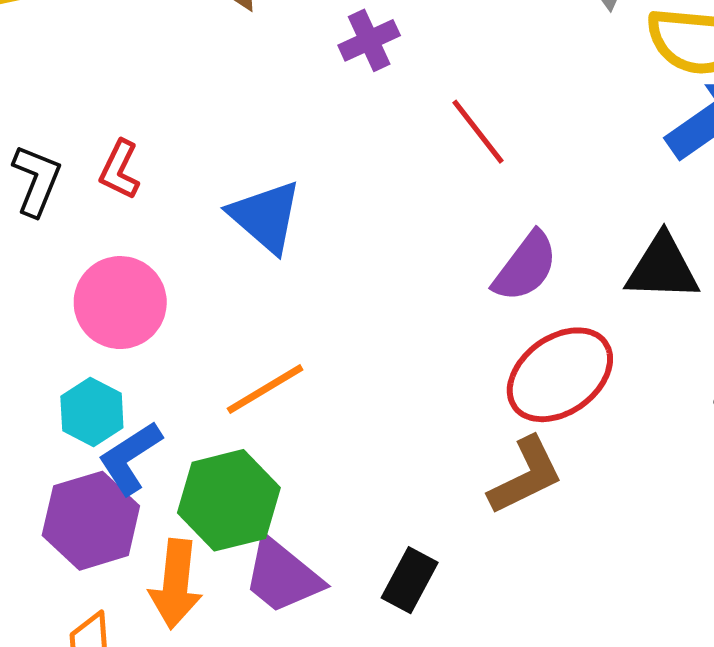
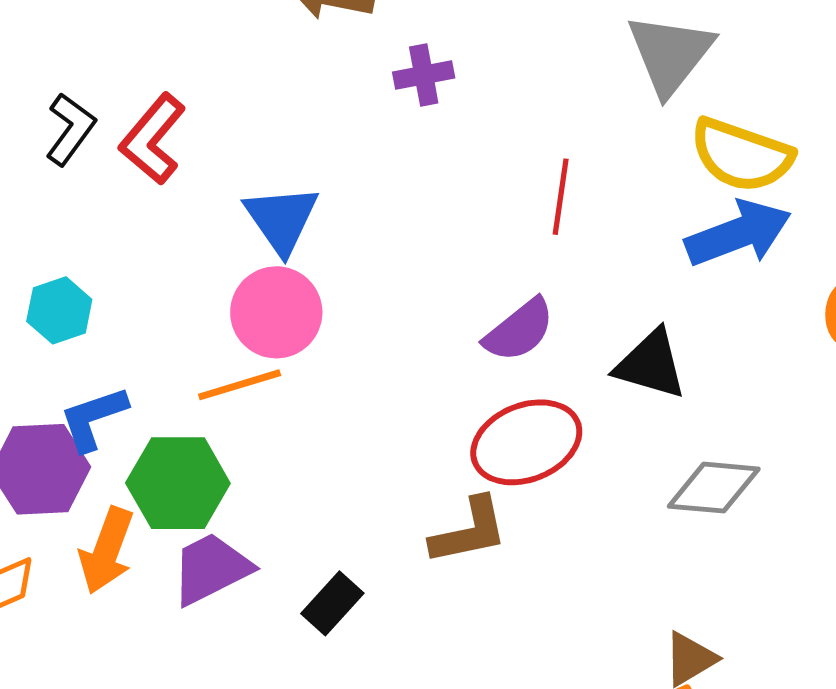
red line: (478, 132) -> (561, 197), moved, turned 32
red L-shape: (120, 170) -> (153, 139), size x1.5
pink circle: (120, 303) -> (276, 312), moved
cyan hexagon: (92, 412) -> (59, 310), moved
purple trapezoid: (282, 576) -> (211, 569), turned 100

